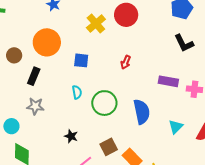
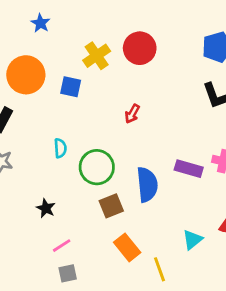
blue square: (81, 60) -> (71, 87), moved
purple rectangle: (168, 81) -> (189, 169), moved
cyan triangle: (176, 127) -> (192, 240), moved
brown square: (109, 147) -> (111, 206), moved

